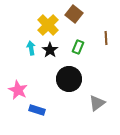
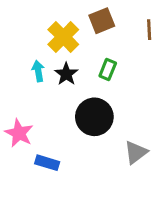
brown square: (74, 14) -> (102, 21), turned 30
brown line: (106, 38) -> (149, 30), moved

